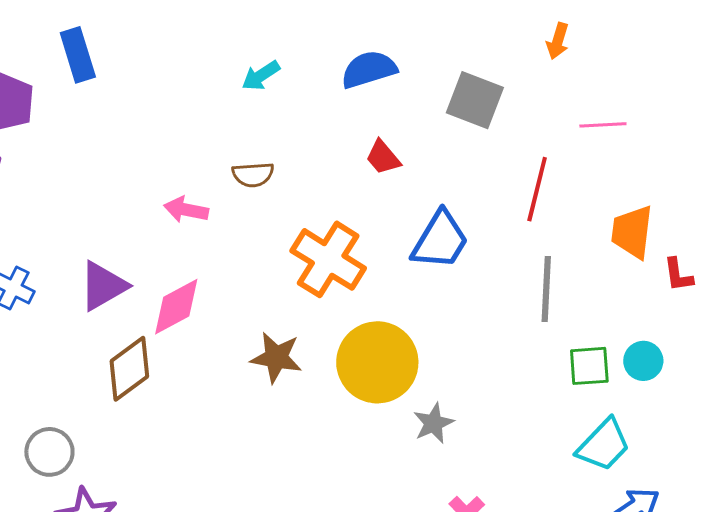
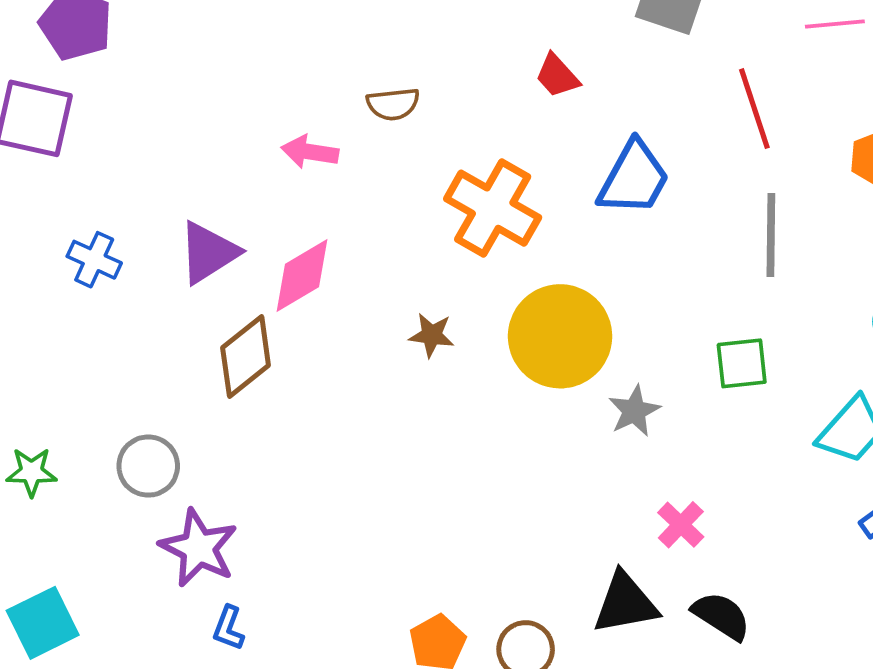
red line: (537, 189) -> (754, 109), turned -30
brown star: (276, 358) -> (432, 335), size x0.7
green square: (589, 366) -> (742, 363), moved

